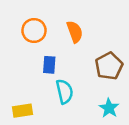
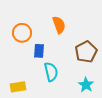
orange circle: (34, 30) -> (22, 33), moved

